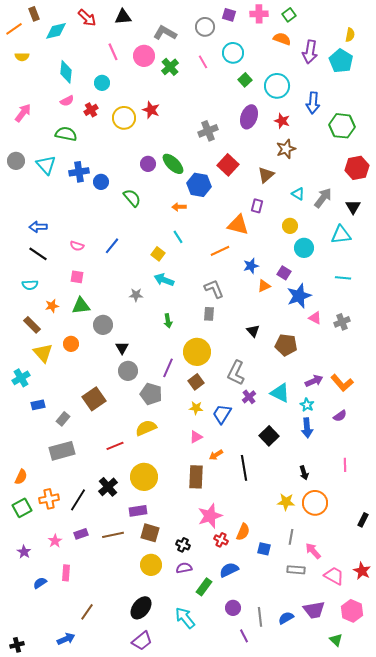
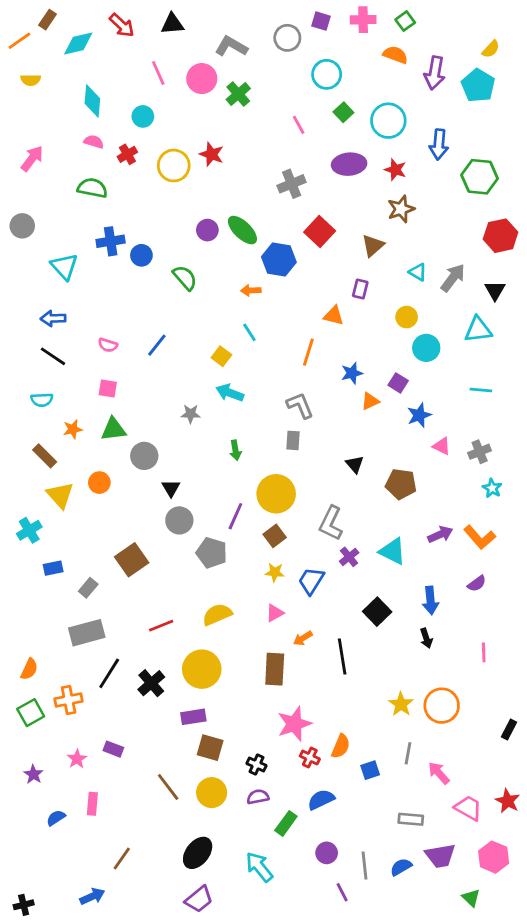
brown rectangle: (34, 14) -> (47, 20), turned 56
yellow semicircle: (350, 35) -> (491, 49), turned 32
pink line: (203, 62) -> (299, 125), moved
pink semicircle: (67, 101) -> (94, 142), turned -136
purple ellipse: (249, 117) -> (349, 164), turned 65
cyan triangle: (46, 165) -> (64, 267), moved
orange triangle: (238, 225) -> (334, 316), size x0.7
orange line: (220, 251) -> (308, 352), turned -48
blue star: (299, 296) -> (419, 415), size x0.7
cyan star: (307, 405) -> (492, 488), moved
yellow semicircle: (146, 428) -> (217, 614), moved
black arrow: (304, 473) -> (426, 638), moved
black line: (78, 500) -> (109, 673), moved
yellow star: (286, 502) -> (401, 704), turned 30
purple rectangle: (81, 534) -> (113, 749), turned 40
brown line: (113, 535) -> (168, 787), moved, turned 65
blue square: (264, 549) -> (370, 770), turned -32
gray rectangle: (296, 570) -> (411, 819), moved

